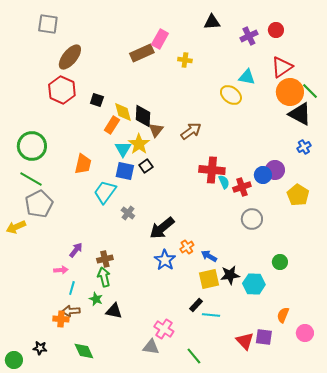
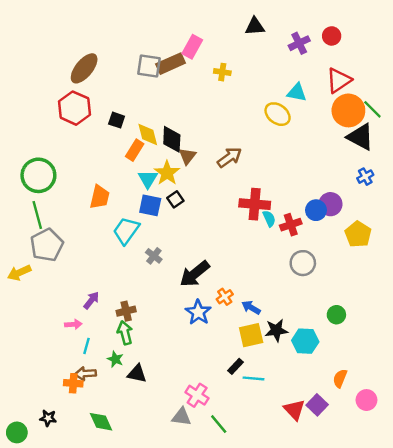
gray square: (48, 24) -> (149, 66), moved
green line: (31, 179) -> (37, 215), turned 45
purple square: (264, 337) -> (317, 405), turned 36
green line: (194, 356) -> (219, 424), moved

